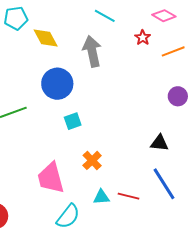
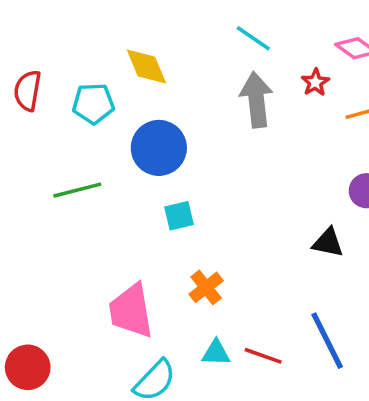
cyan pentagon: (16, 18) -> (93, 103), moved
gray arrow: (92, 51) -> (256, 100), moved
black triangle: (160, 143) -> (328, 243), moved

